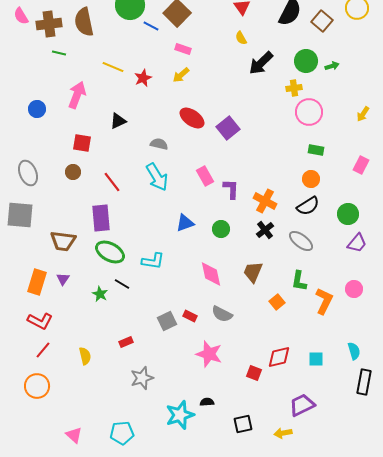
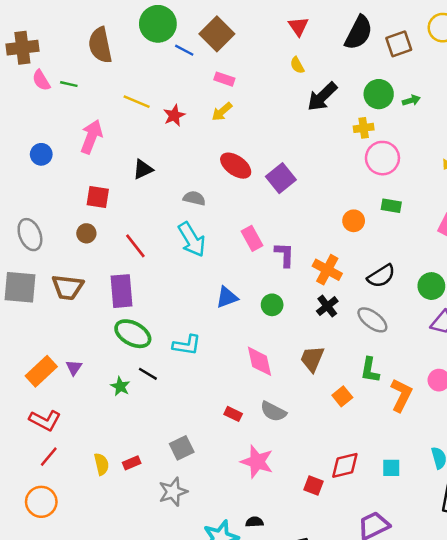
pink semicircle: (21, 16) -> (41, 80), moved
brown square: (322, 21) -> (399, 44), turned 30
brown cross: (49, 24) -> (22, 48), moved
orange circle: (311, 179) -> (354, 221), moved
brown trapezoid: (63, 241) -> (68, 287), moved
orange rectangle: (37, 282) -> (41, 371), turned 30
gray square: (167, 321) -> (182, 448), moved
red rectangle: (126, 342) -> (132, 463), moved

